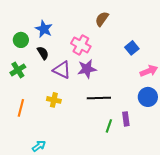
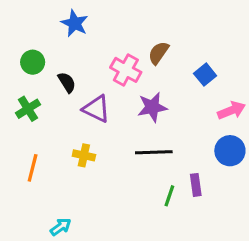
brown semicircle: (102, 19) -> (158, 53), moved
blue star: (44, 29) -> (75, 23), moved
purple star: (87, 69) -> (152, 107), moved

